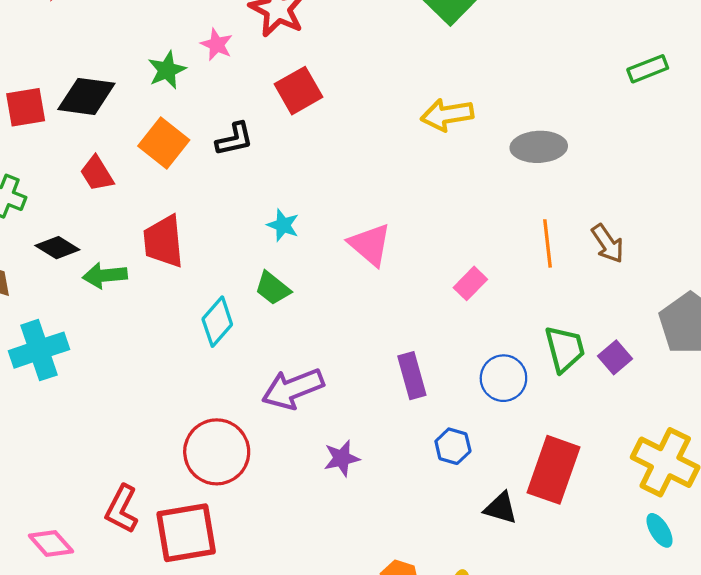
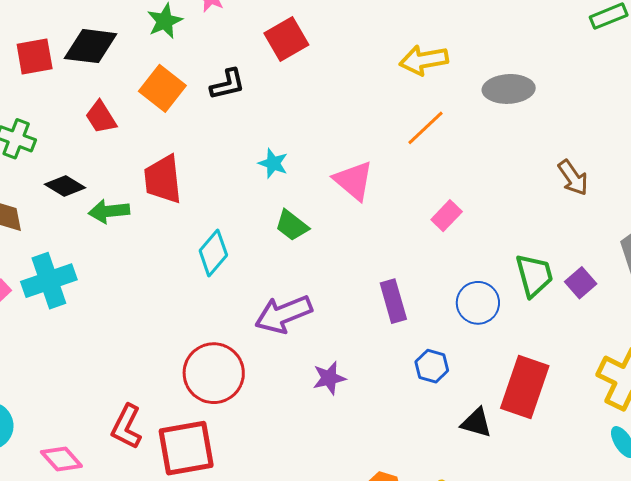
orange line: (547, 243) -> (425, 128), moved, turned 54
green trapezoid: (273, 288) -> (292, 225), moved

